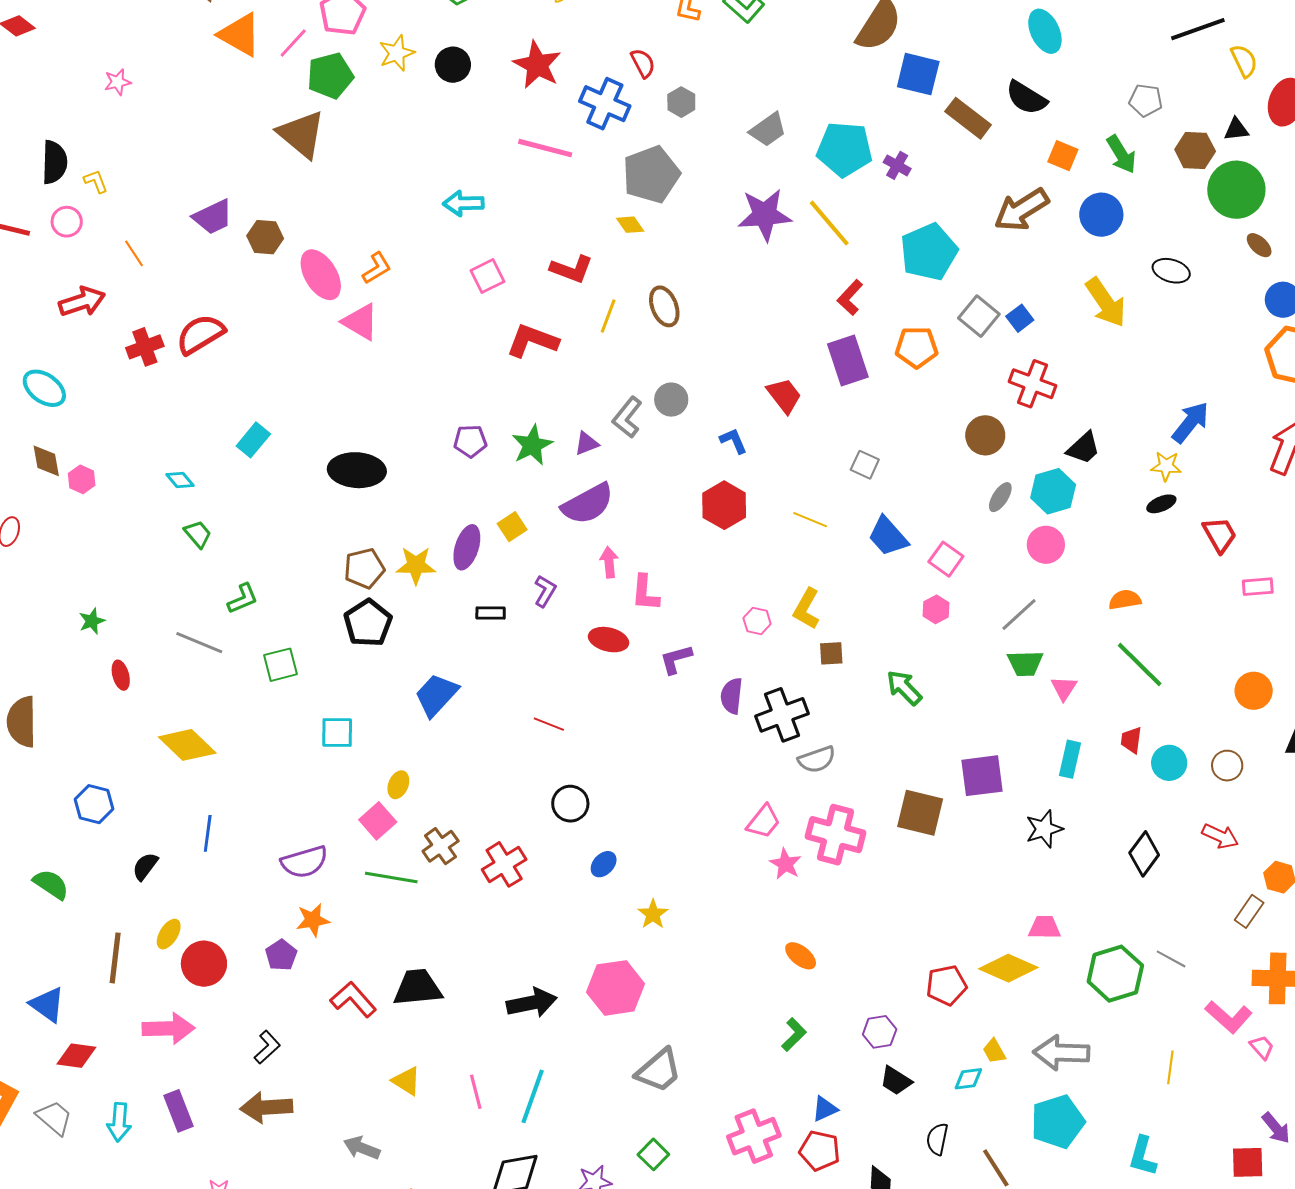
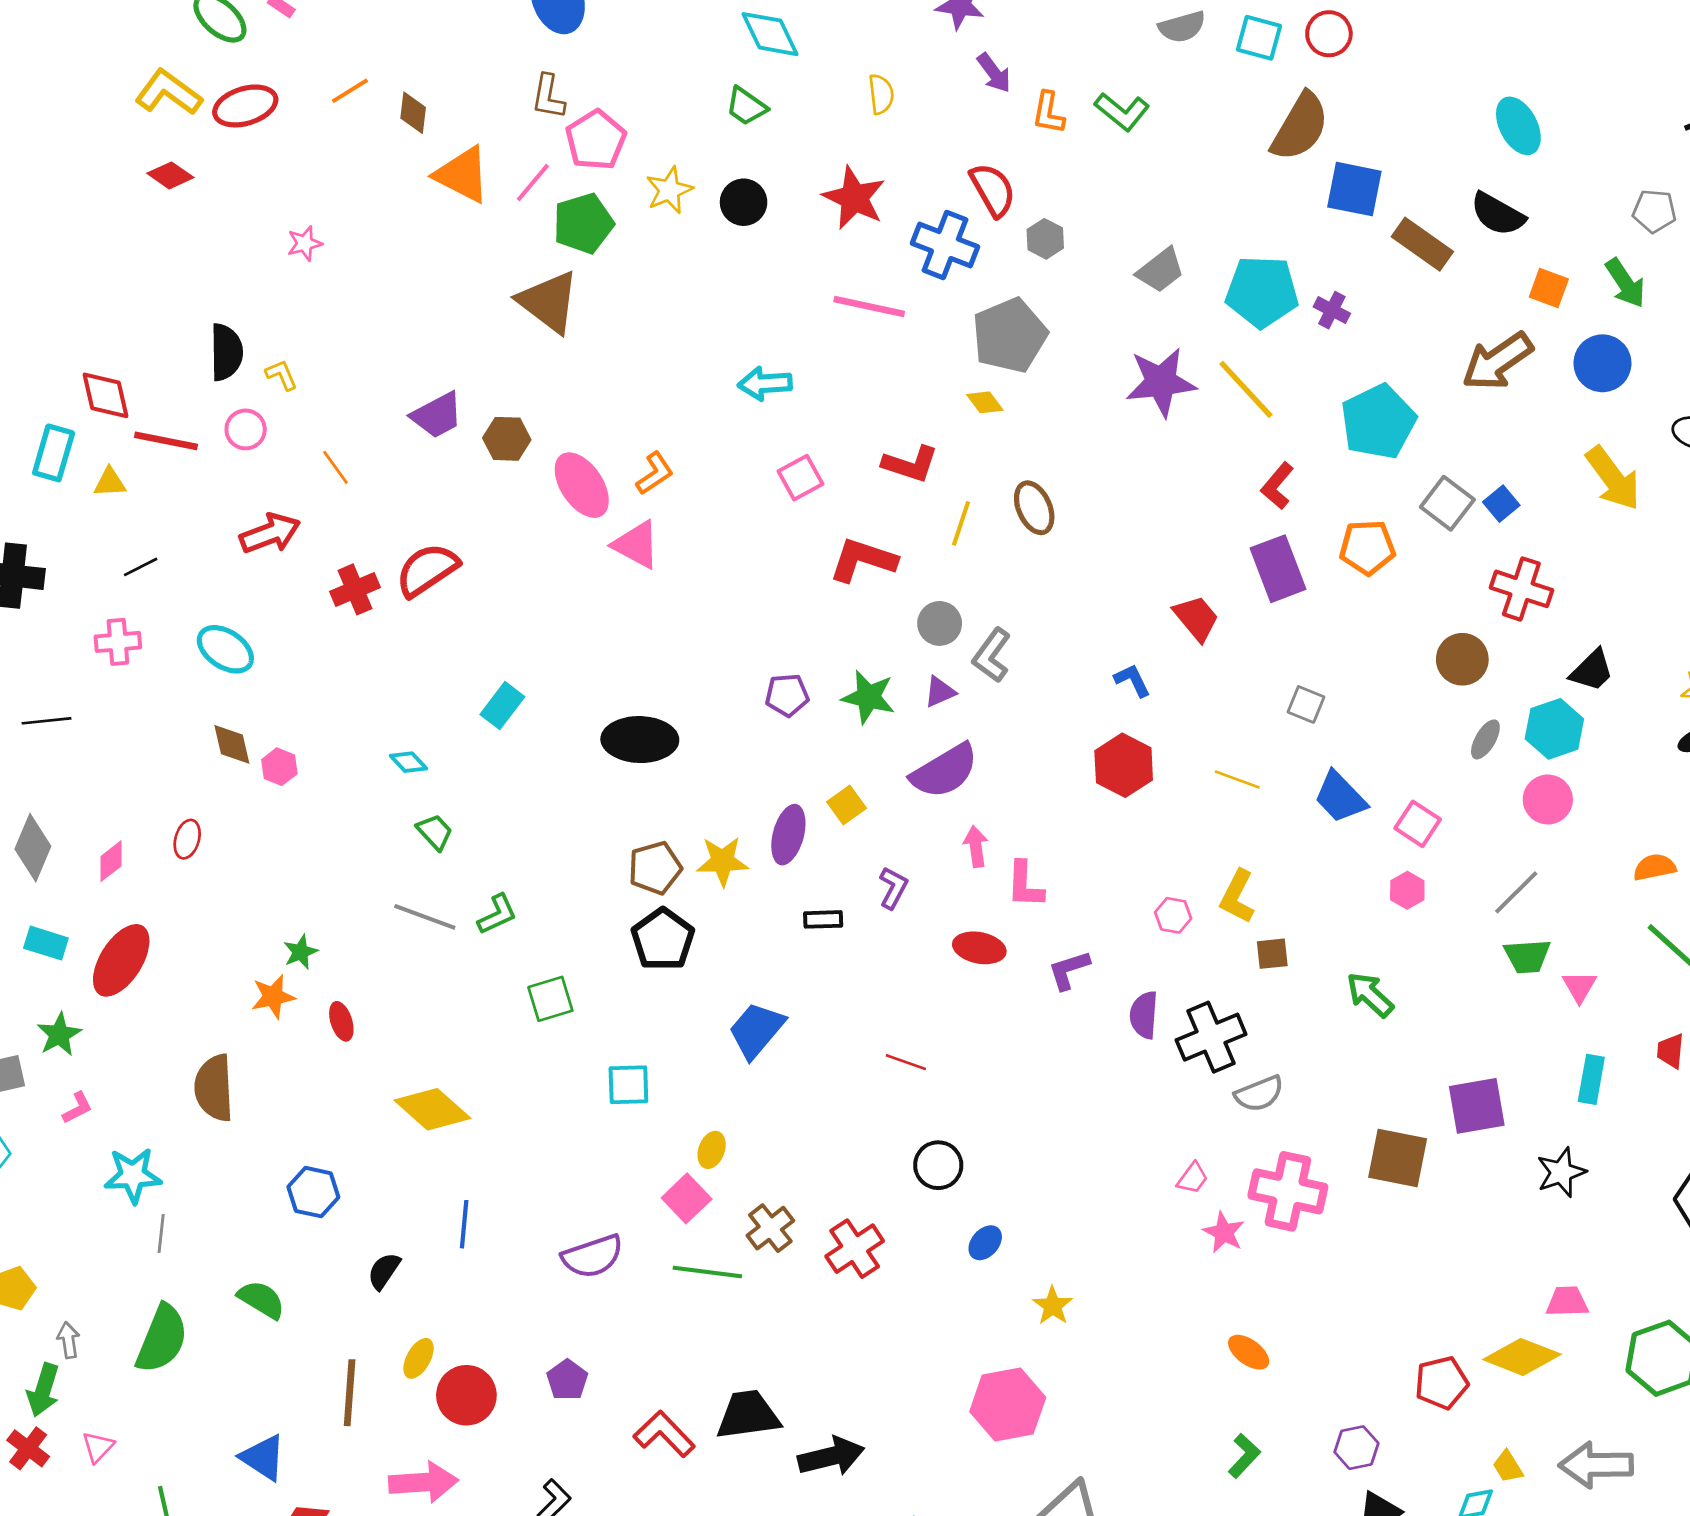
red semicircle: (643, 63) -> (993, 190), size x1.4
gray circle: (671, 400) -> (940, 623), moved
green star: (532, 445) -> (868, 697), turned -30
gray line: (199, 643) -> (425, 917), moved
pink trapezoid: (763, 822) -> (1193, 1178), size x0.7
orange star: (313, 920) -> (273, 996), moved
black arrow: (532, 1003) -> (831, 1456), moved

